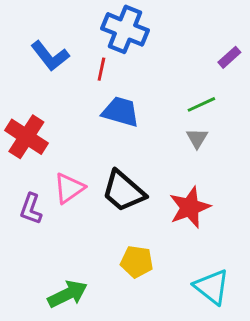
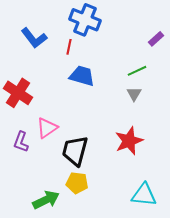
black trapezoid: (124, 191) -> (75, 151), moved, turned 64
yellow pentagon: (137, 262) -> (77, 183), moved
cyan triangle: (212, 287) -> (144, 195), turned -32

